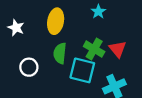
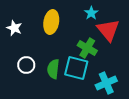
red triangle: (118, 49) -> (108, 30), moved, size x1.4
green semicircle: (60, 53) -> (53, 69), moved

